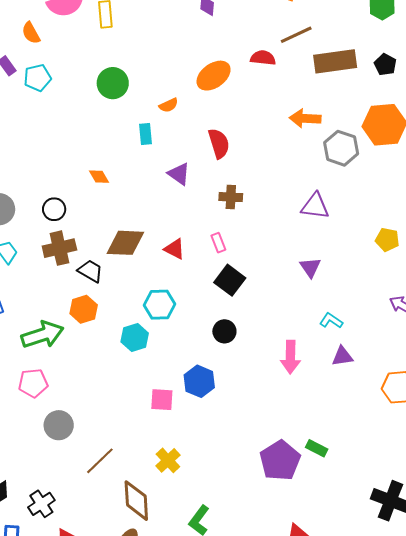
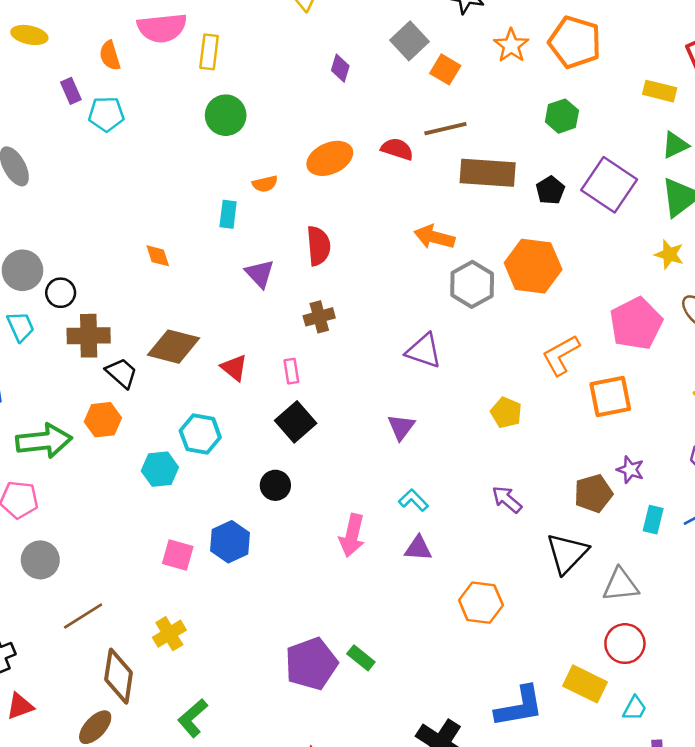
green circle: (113, 83) -> (226, 115), moved
brown cross: (231, 197) -> (319, 317), turned -30
black circle: (54, 209) -> (61, 293), moved

